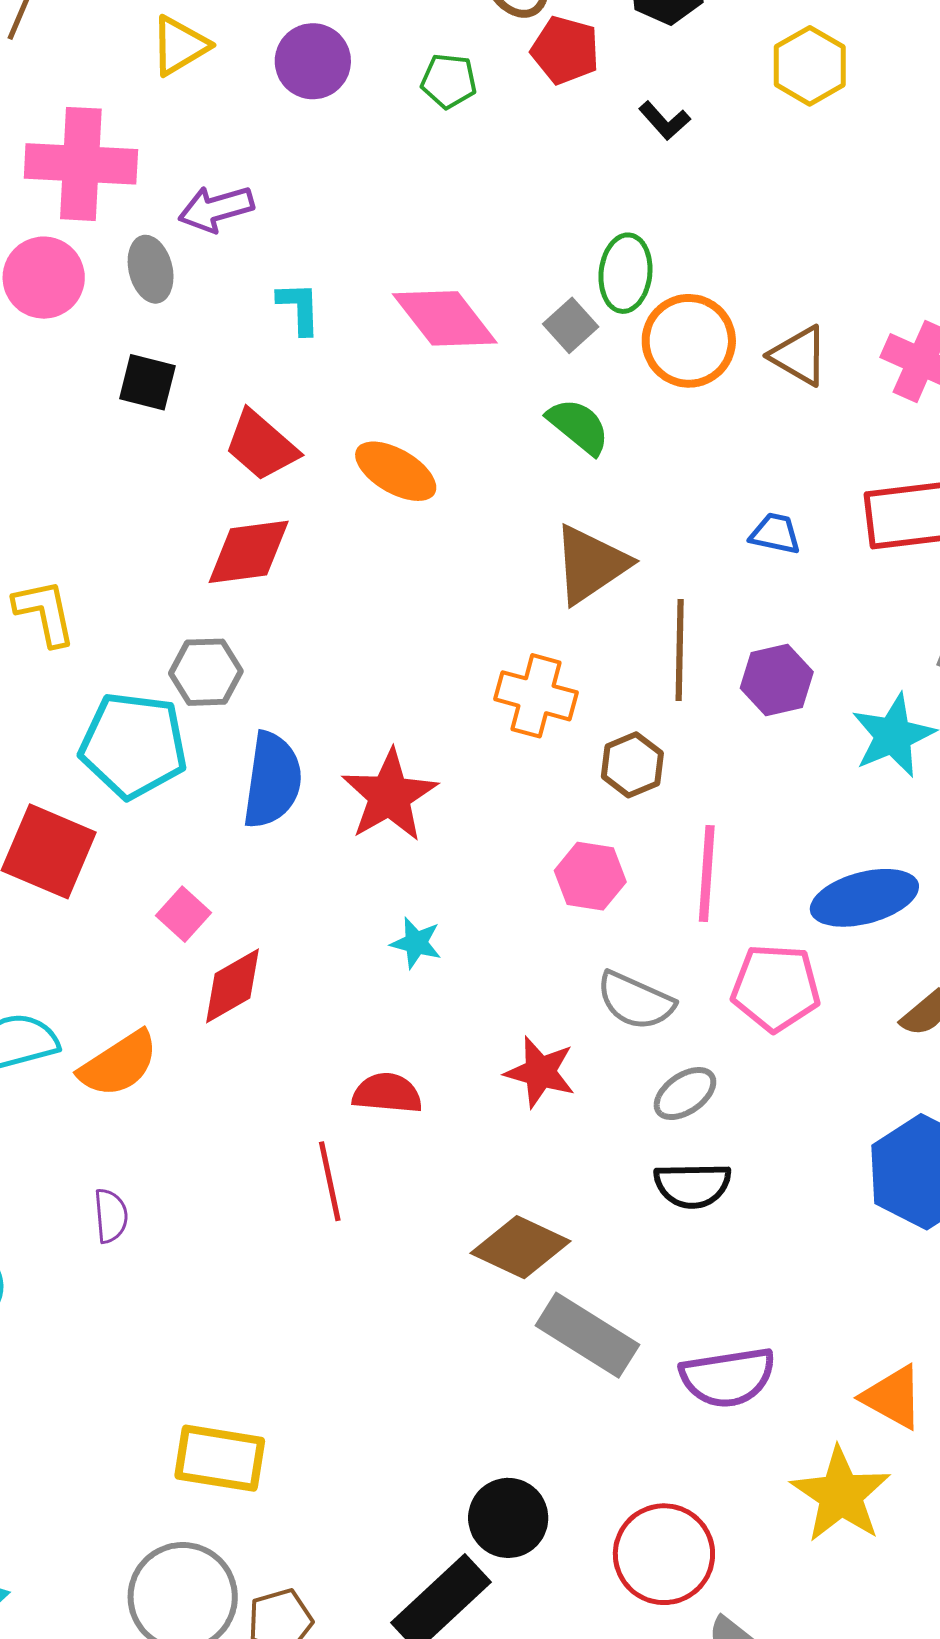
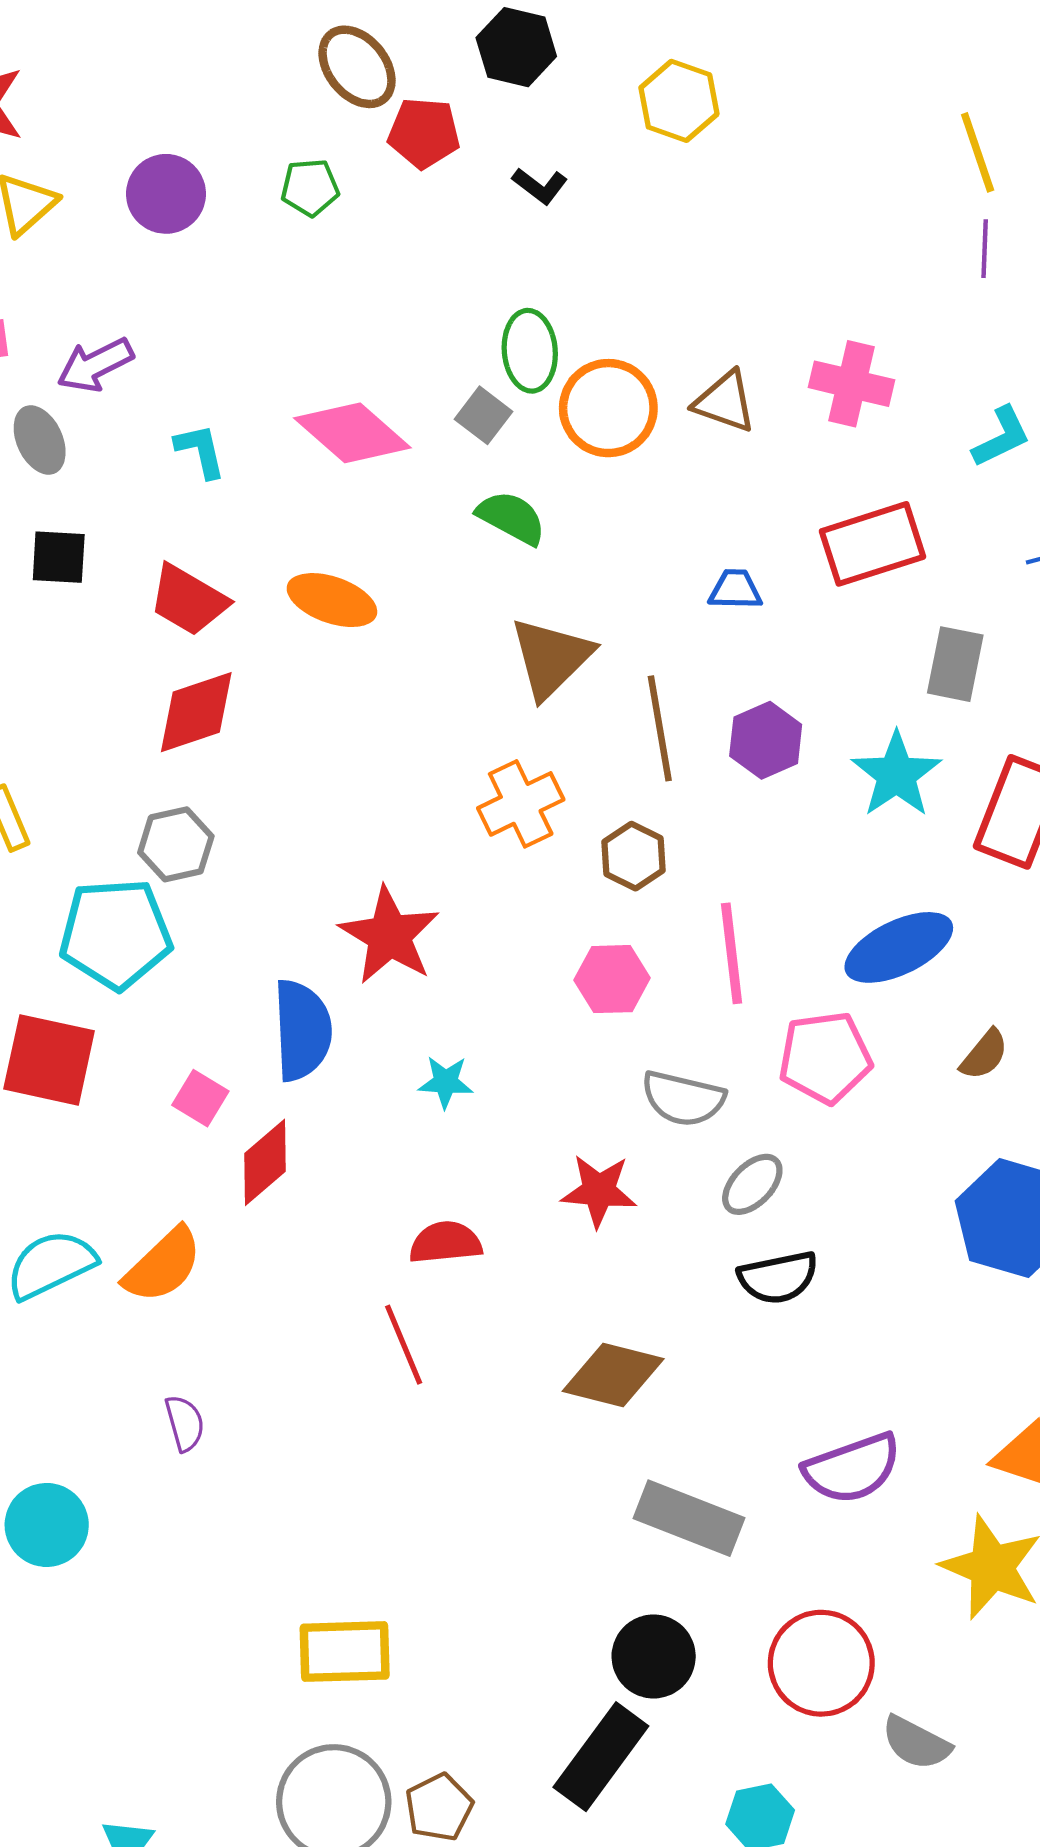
orange cross: (536, 696) -> (521, 804), turned -30
blue semicircle: (272, 780) -> (302, 1030), moved
gray rectangle: (587, 1335) -> (689, 1518), moved

